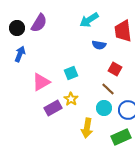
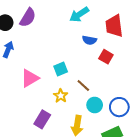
red square: (115, 69) -> (106, 57), moved
brown line: (108, 89) -> (83, 85), moved
purple rectangle: (53, 108) -> (42, 119), moved, turned -30

